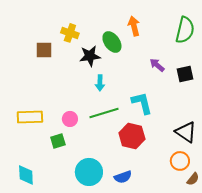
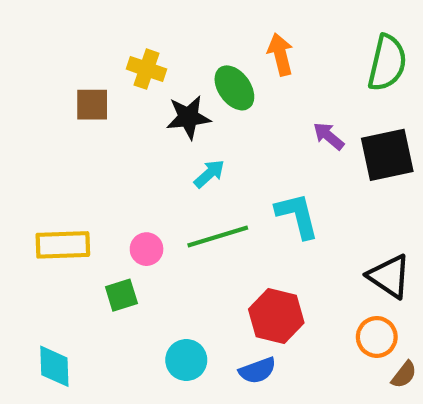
black square: (185, 74) -> (387, 155), size x1.5
cyan arrow: (100, 83) -> (209, 174), turned -133
red hexagon: (132, 136) -> (276, 316), moved
cyan circle: (89, 172) -> (186, 360), size x0.7

